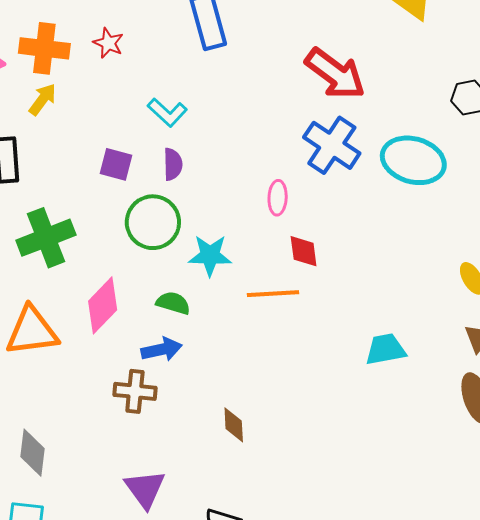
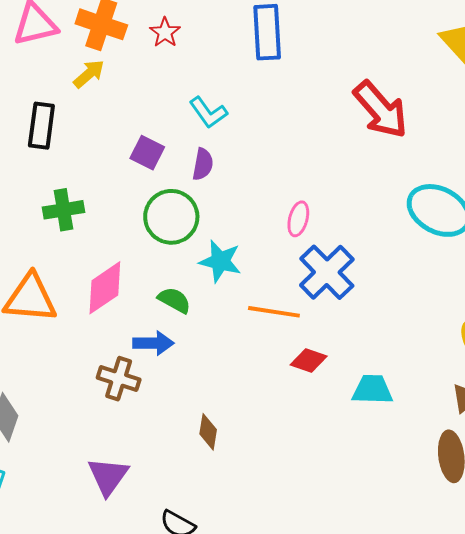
blue cross: (332, 145) -> (327, 272), moved
green cross: (46, 238) -> (63, 210), size x0.7
red diamond: (304, 251) -> (309, 360), moved, turned -75

